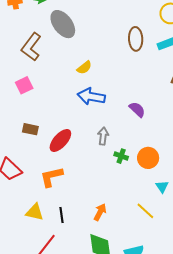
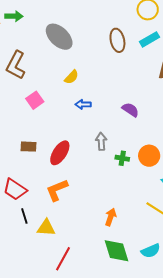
gray ellipse: (63, 24) -> (59, 37), moved
pink square: (24, 85) -> (35, 100), moved
blue arrow: (91, 97) -> (83, 104), size x0.6
black line: (61, 215) -> (24, 216), moved

